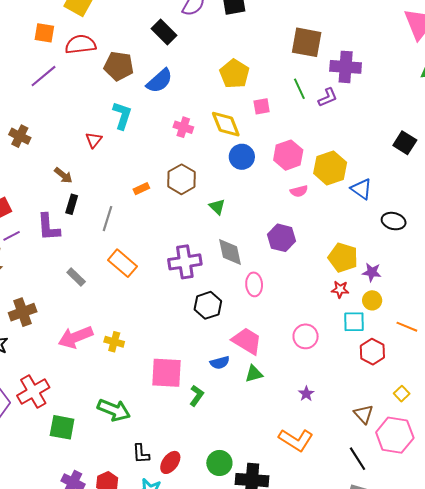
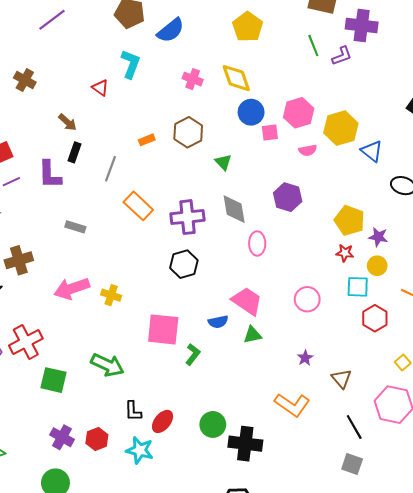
pink square: (262, 106) -> (270, 132), moved
red triangle: (94, 140) -> (100, 88), turned -36
orange rectangle: (122, 263) -> (138, 206), moved
gray rectangle: (76, 277) -> (75, 227), turned -30
black hexagon: (208, 305) -> (184, 264), moved
brown triangle: (364, 414) -> (341, 379), moved

